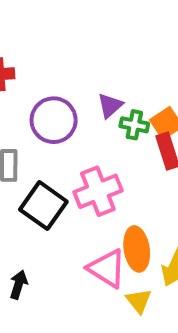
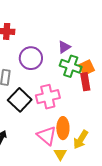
purple triangle: (110, 106) -> (64, 47), moved
green cross: (134, 125) -> (71, 66), size x1.5

